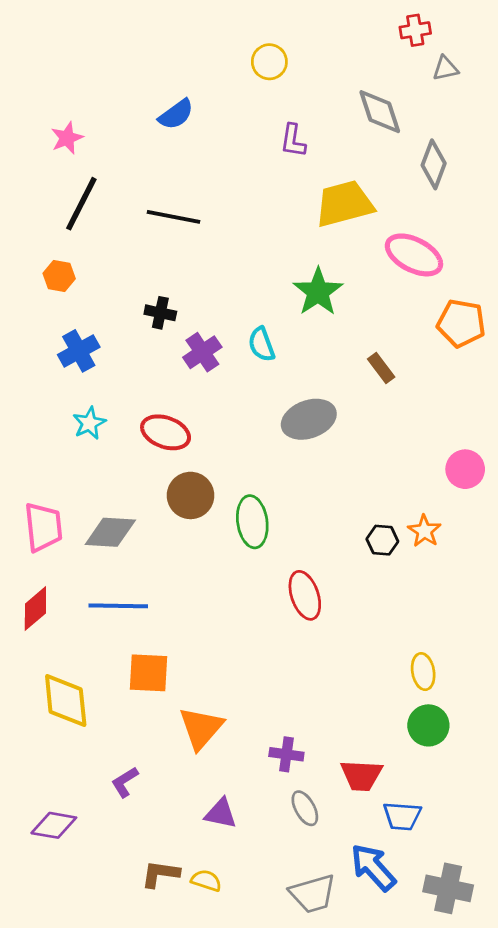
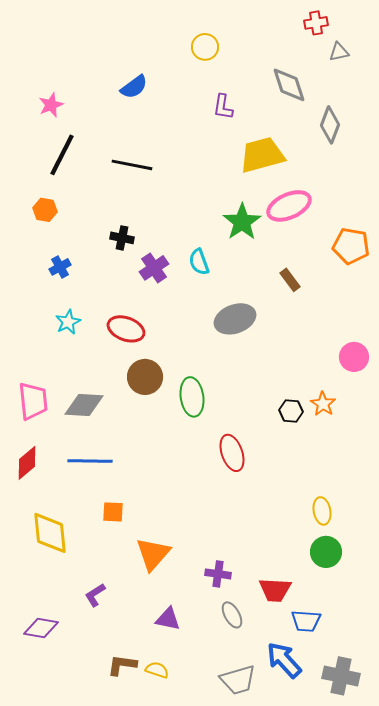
pink ellipse: (414, 255) -> (289, 206), moved, turned -51
blue cross: (79, 351) -> (60, 267), size x0.7
orange square: (148, 673) -> (113, 512), size x0.7

